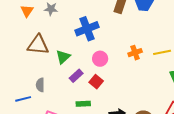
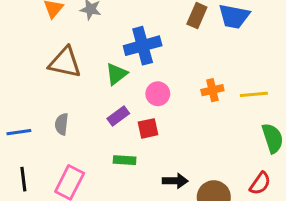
green triangle: (63, 57) -> (116, 74), moved
red square: (96, 82) -> (148, 128), turned 32
blue line: (23, 99) -> (19, 132), moved

